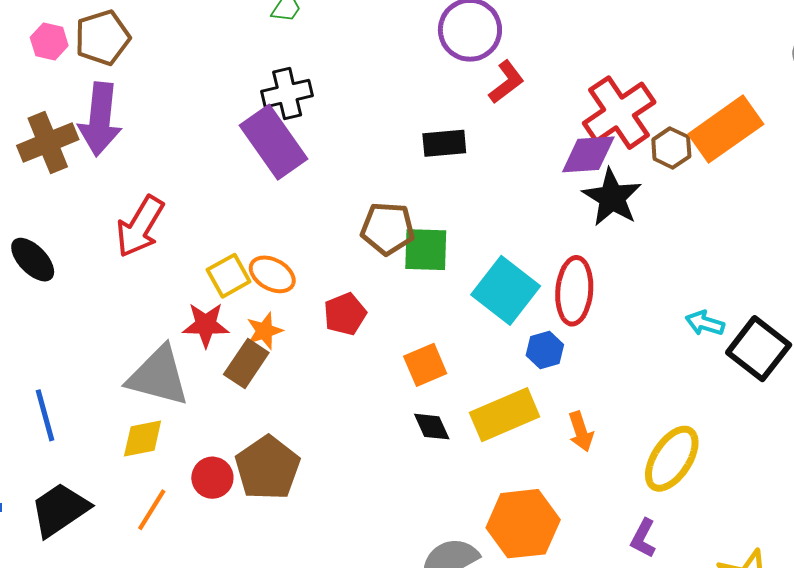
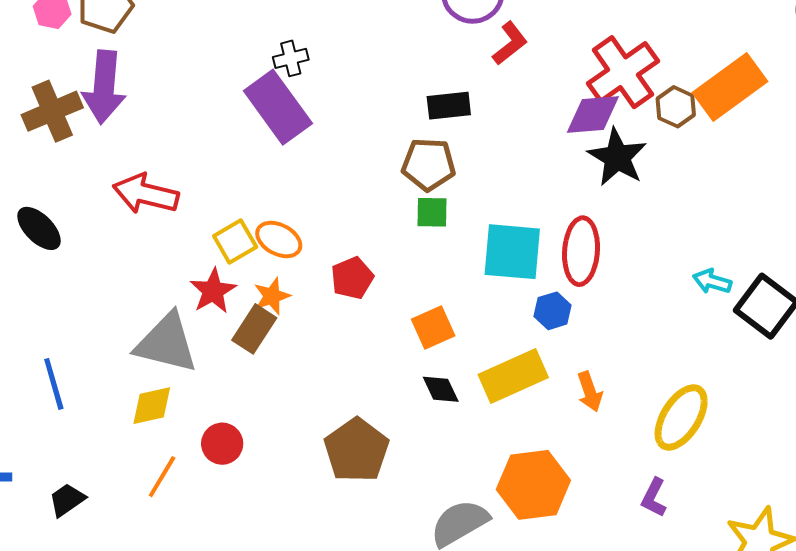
black cross: (287, 94) -> (291, 58), size x0.7
red arrow: (140, 227) -> (146, 194), turned 74
brown pentagon: (388, 229) -> (428, 164), moved
green square: (426, 250) -> (432, 212), size x0.7
cyan square: (506, 290) -> (512, 252), turned -32
red star: (206, 325) -> (213, 291), turned -30
brown pentagon: (268, 468) -> (357, 450), moved
black trapezoid: (60, 510) -> (67, 500), moved, size x0.6

